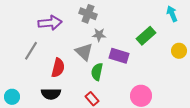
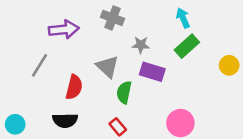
cyan arrow: (172, 14) -> (183, 18), moved
gray star: (99, 35) -> (141, 45), moved

